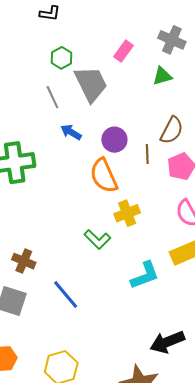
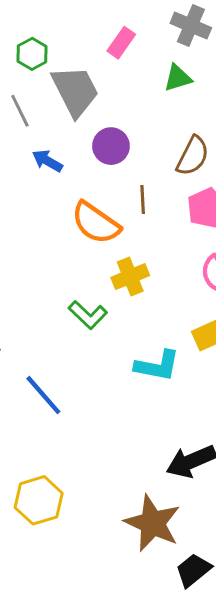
purple circle: (114, 140) -> (111, 146), moved
brown line: (147, 154) -> (143, 199), moved
orange semicircle: (104, 176) -> (96, 223), turned -30
cyan L-shape: (145, 275) -> (157, 366), turned 32

